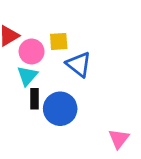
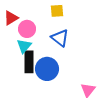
yellow square: (59, 41) -> (57, 11), moved
black rectangle: (34, 99) -> (29, 62), size x1.5

